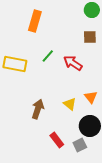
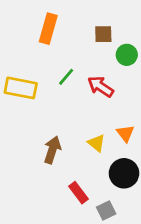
green circle: (92, 10) -> (127, 55), moved
brown square: (90, 37) -> (103, 34), moved
gray square: (80, 145) -> (106, 211), moved

